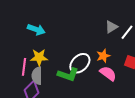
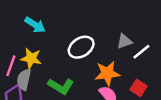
orange star: (103, 56) -> (107, 73), size x1.5
white ellipse: (80, 63) -> (81, 47), moved

